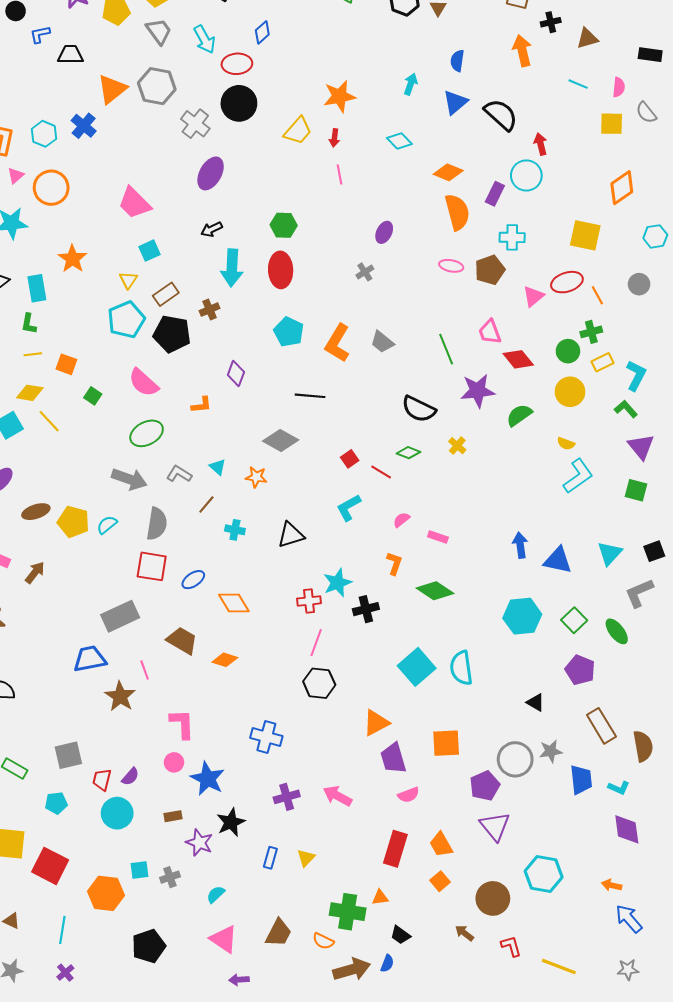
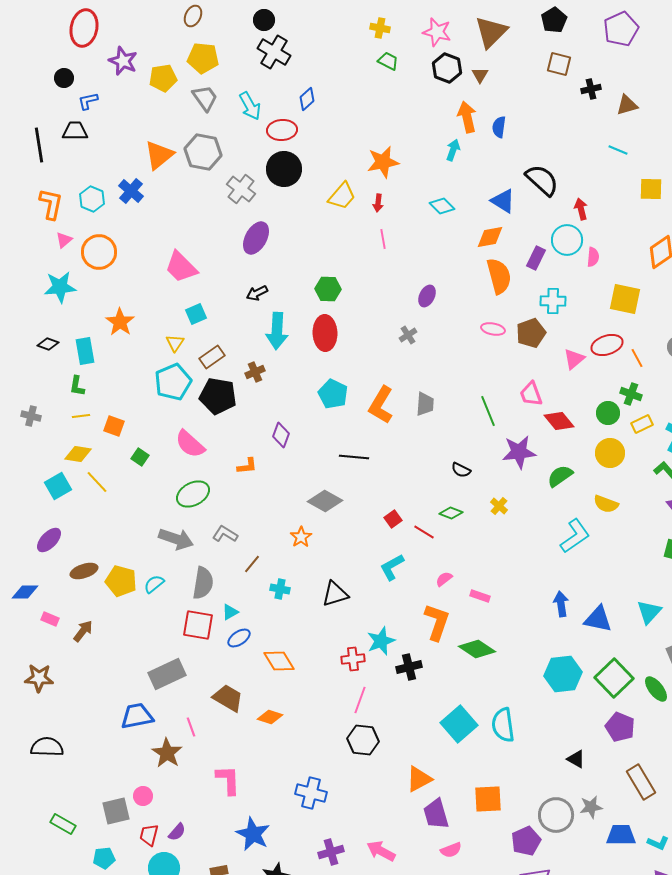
orange arrow: (522, 51) -> (467, 117), moved
black trapezoid: (70, 55) -> (75, 131), moved
pink semicircle: (619, 87) -> (593, 257), moved
blue triangle: (455, 102) -> (503, 201), moved, turned -48
orange diamond: (448, 172) -> (490, 237), turned -32
green cross: (591, 332) -> (631, 394), turned 35
gray trapezoid: (382, 342) -> (425, 404), turned -125
black semicircle: (419, 409) -> (461, 470), size x0.6
yellow semicircle: (566, 444) -> (606, 504), size x1.4
cyan triangle: (218, 467) -> (230, 612), moved, turned 48
cyan L-shape: (578, 476) -> (575, 536), moved
orange star: (256, 477) -> (301, 537), turned 30
orange L-shape: (394, 563) -> (437, 622), size x1.6
green square: (574, 620) -> (614, 678), size x1.5
pink circle: (174, 762) -> (143, 796), moved
blue trapezoid: (581, 780) -> (621, 835), turned -84

